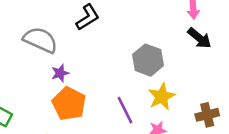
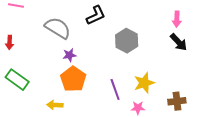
gray hexagon: (148, 60) -> (127, 41), moved

